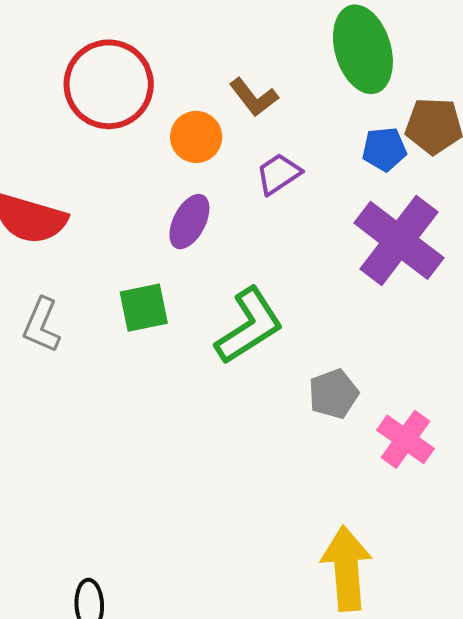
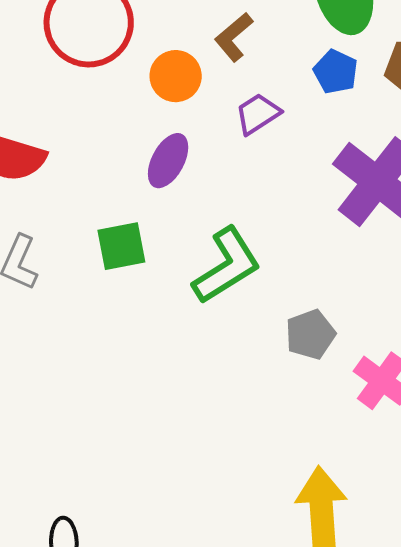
brown L-shape: (254, 97) -> (234, 37), turned 87
blue pentagon: (384, 149) -> (336, 72), moved, turned 30

